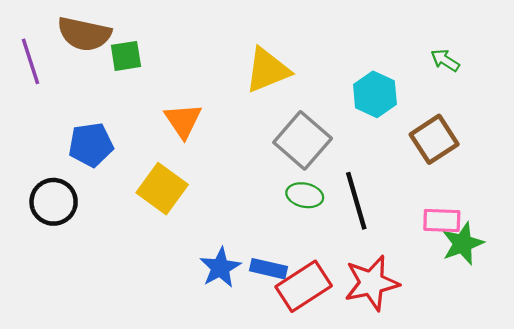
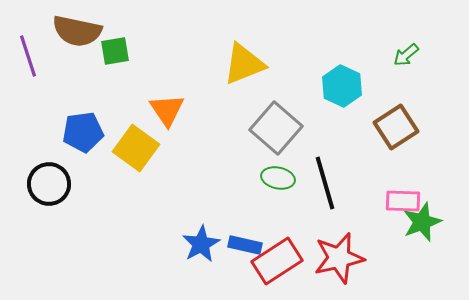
green arrow: (445, 60) -> (406, 55), turned -72
yellow square: (162, 189) -> (136, 148), moved

